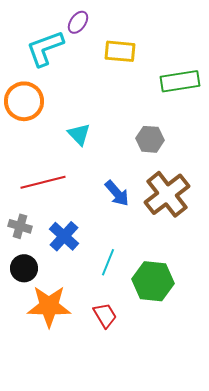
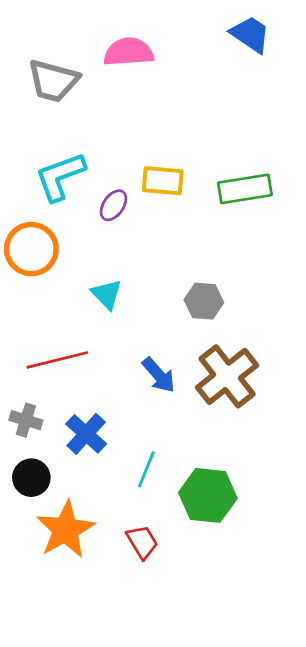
purple ellipse: (78, 22) -> (113, 205), moved
green rectangle: (180, 81) -> (245, 189), moved
orange star: (49, 306) -> (66, 530), turned -30

